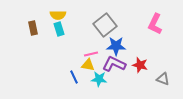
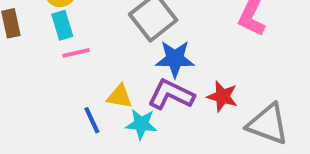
pink line: (91, 54) -> (76, 53), moved
gray triangle: (163, 79) -> (268, 124), size x1.6

